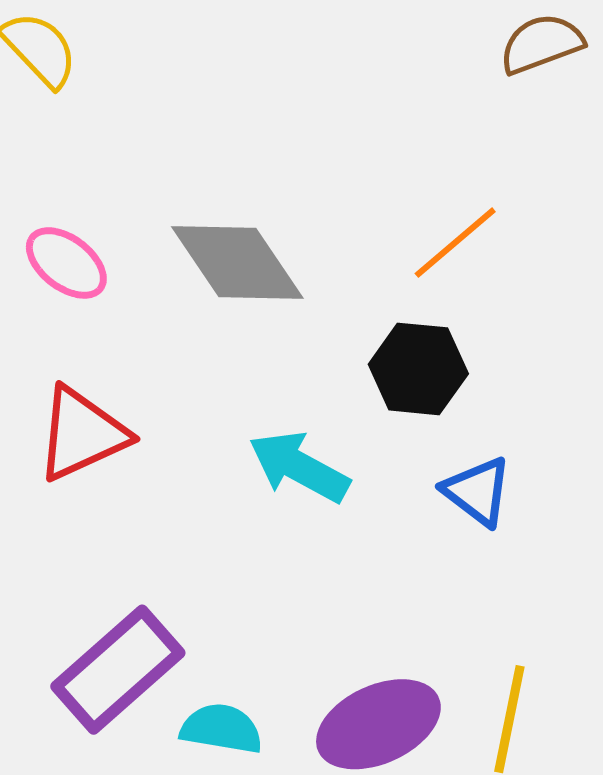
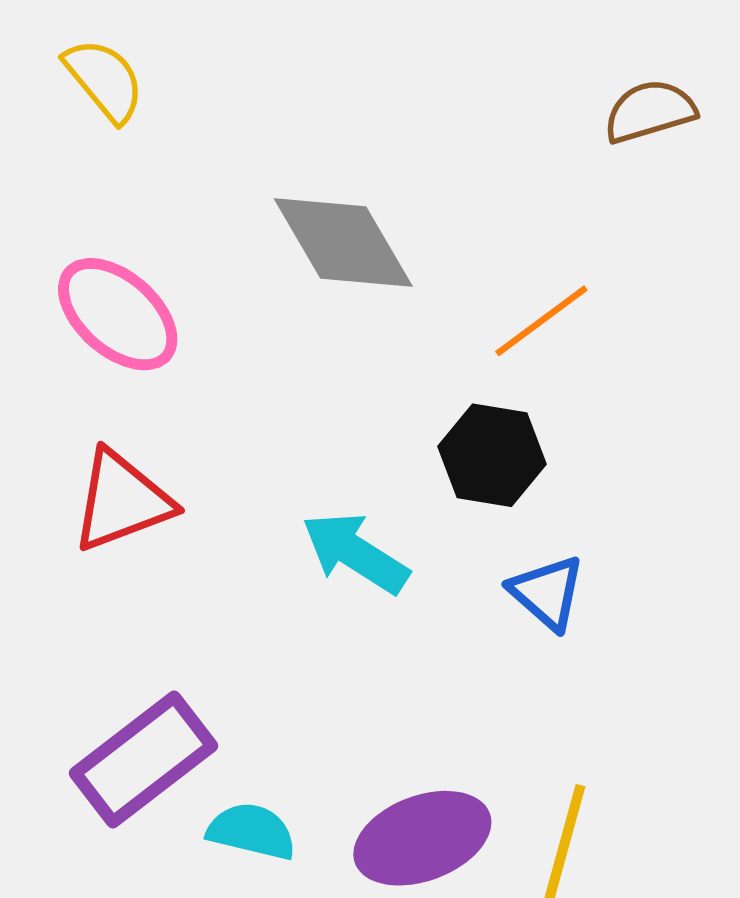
gray diamond: (237, 262) -> (343, 242), moved
pink ellipse: (66, 263) -> (118, 314), size x1.4

